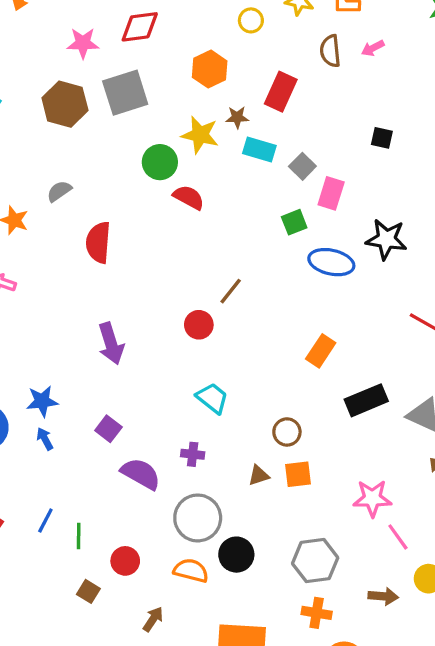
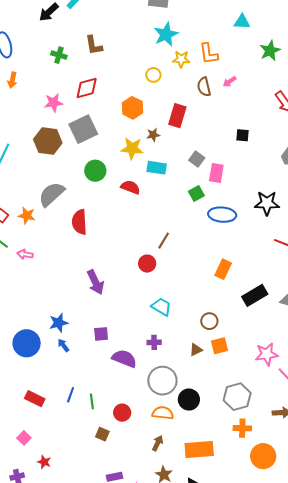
cyan rectangle: (259, 150) -> (157, 168), moved
green circle: (160, 162) -> (95, 171), moved
gray semicircle: (59, 191) -> (52, 194), size x1.8
black star: (386, 239) -> (267, 203), moved
purple square: (108, 429) -> (101, 334), turned -35
brown arrow: (153, 619) -> (158, 443), moved

